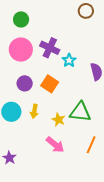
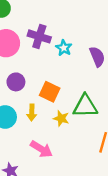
orange square: (50, 84) -> (50, 92), moved
pink arrow: (55, 145) -> (41, 149), moved

